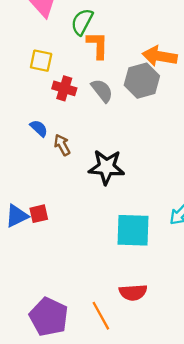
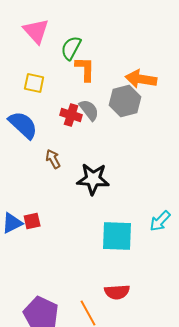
red cross: (64, 88) -> (71, 115), moved
blue semicircle: (39, 128) -> (23, 125), moved, size x1.8

